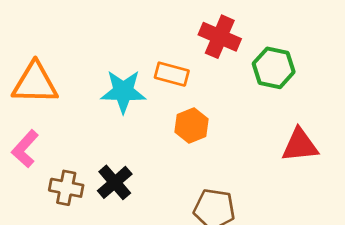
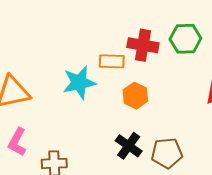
red cross: (220, 37) -> (143, 45), moved
black cross: (115, 182) -> (129, 146), moved

